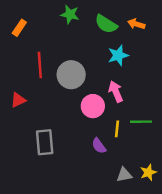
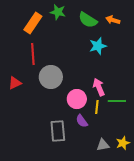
orange rectangle: (19, 28) -> (33, 23), moved, size x1.5
gray circle: (71, 75) -> (51, 77), moved
pink arrow: (116, 92) -> (99, 87), moved
pink circle: (93, 106) -> (77, 99), moved
gray rectangle: (45, 142) -> (58, 131), moved

